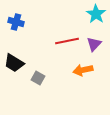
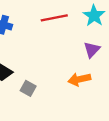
red line: (67, 41) -> (54, 18), moved

